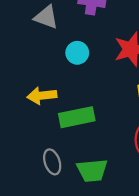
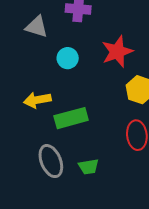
gray ellipse: (52, 162) -> (51, 161), size x1.4
green trapezoid: (92, 170) -> (89, 167), size x0.7

